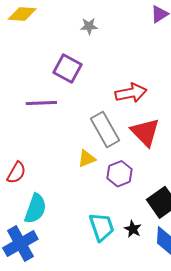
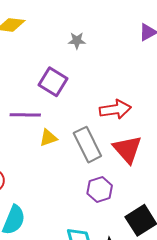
yellow triangle: (87, 159) -> (48, 138), moved

